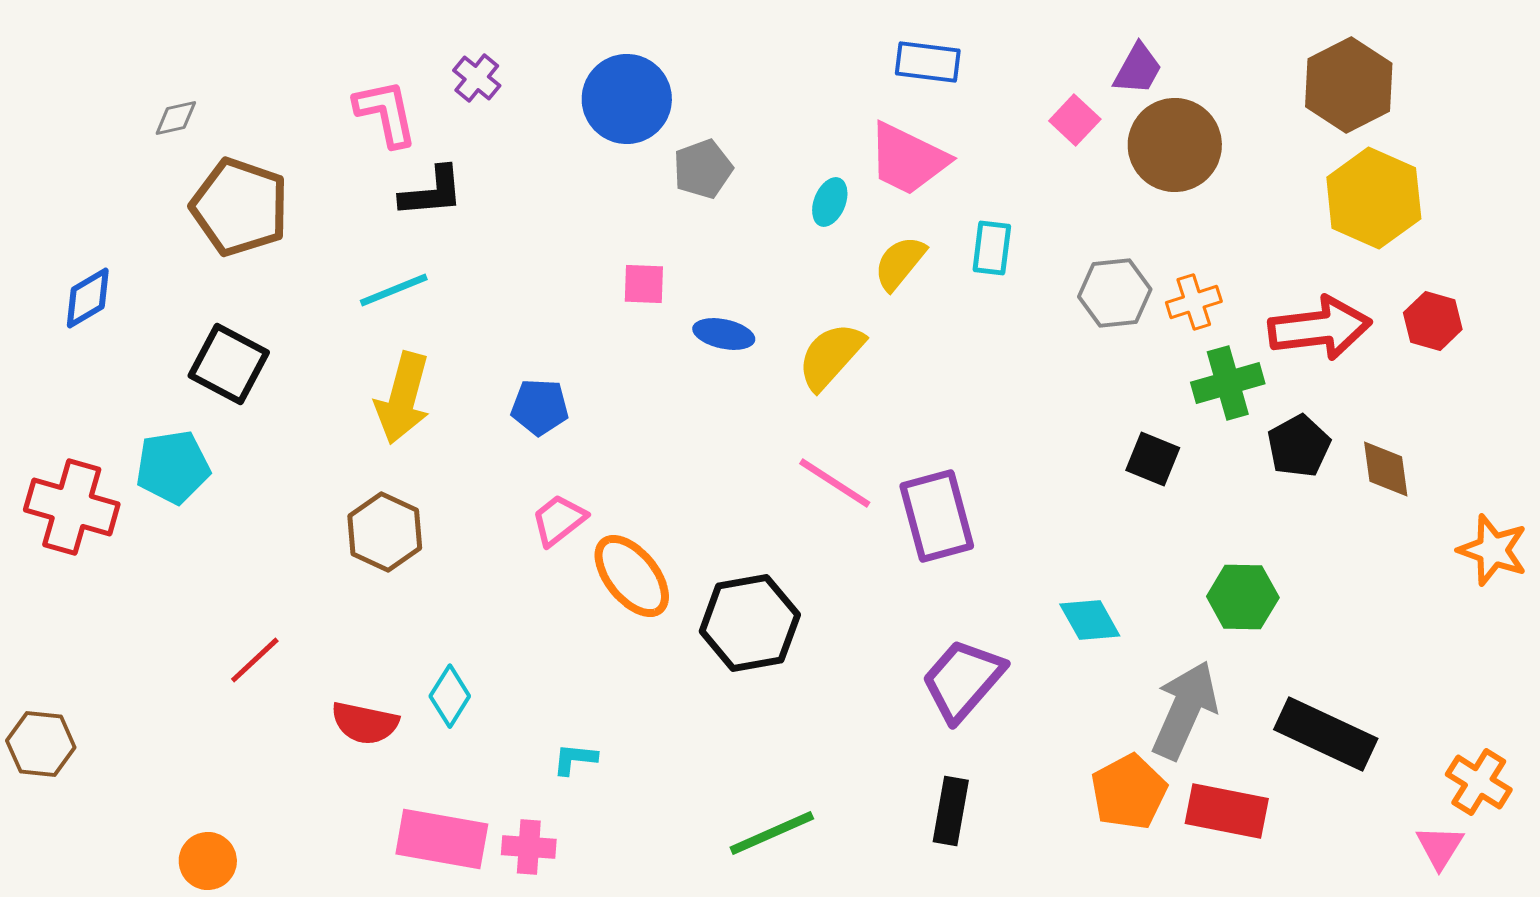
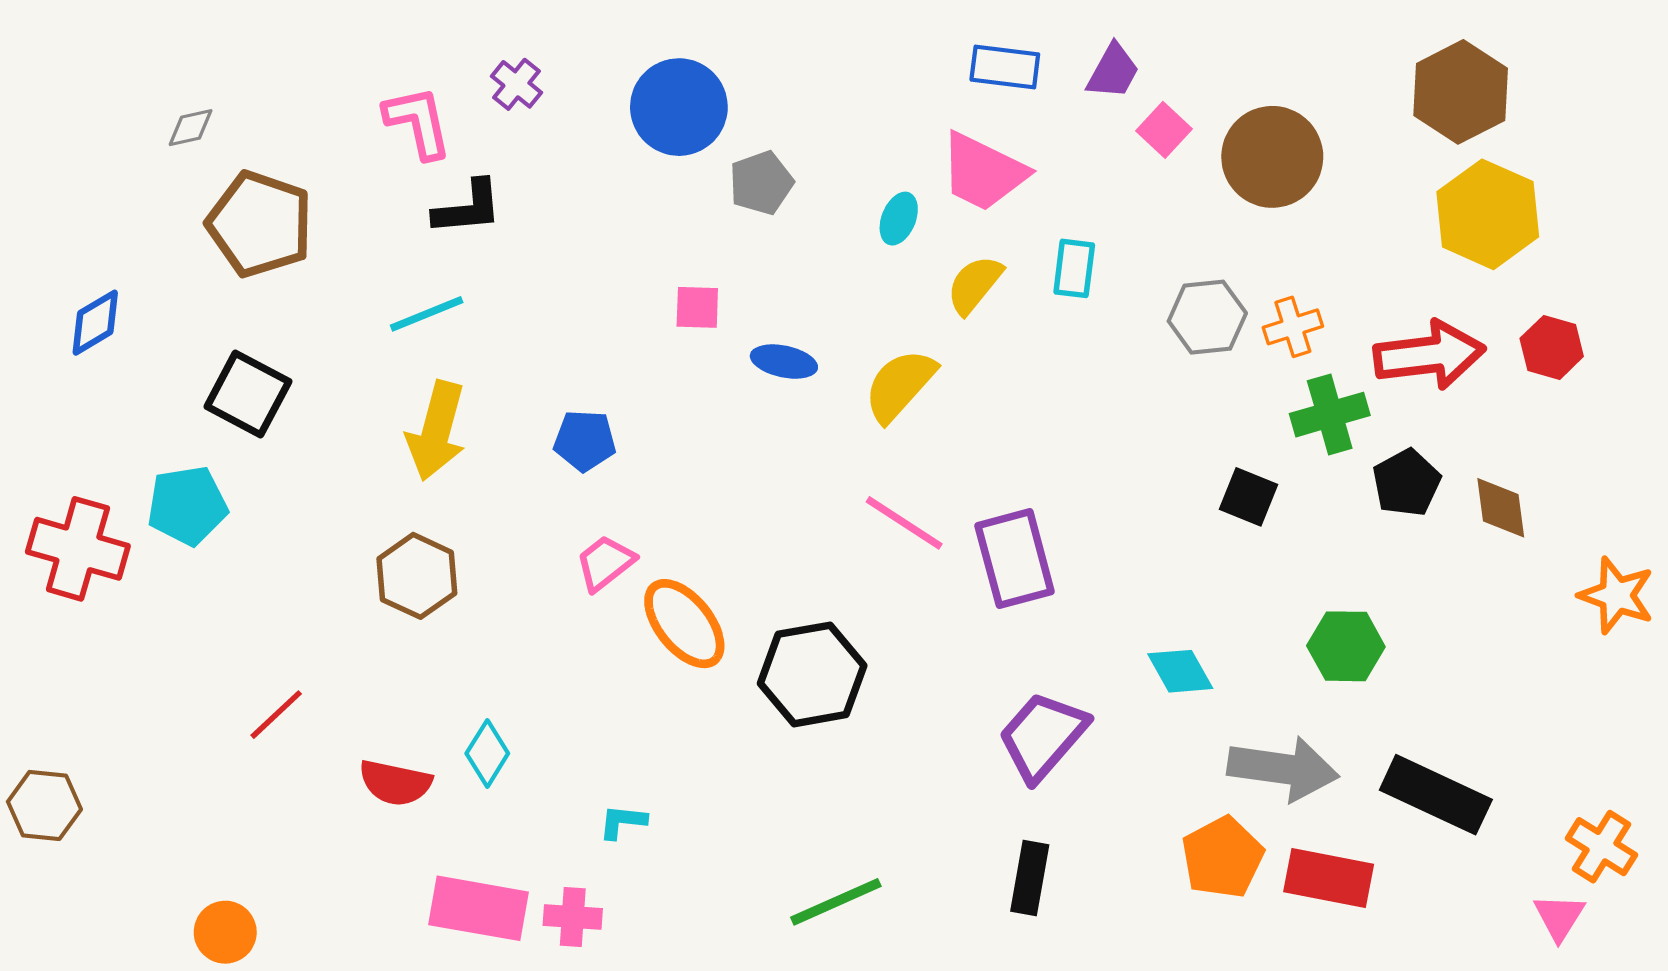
purple trapezoid: (1138, 69) -> (1113, 71), moved
gray arrow: (1185, 710) -> (1283, 769), turned 74

